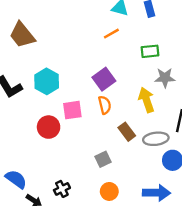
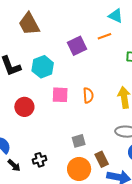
purple square: (104, 79) -> (77, 46), moved
red circle: (49, 127) -> (24, 107), moved
brown rectangle: (127, 132) -> (102, 159), moved
orange circle: (109, 191) -> (79, 169), size x1.5

